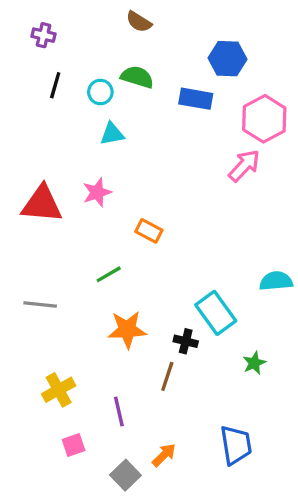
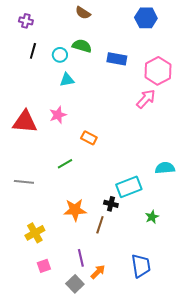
blue hexagon: (228, 59) -> (146, 18), moved
cyan rectangle: (216, 313) -> (129, 187), turned -75
orange star: (127, 330) -> (75, 210), moved
purple line: (119, 412) -> (81, 258), moved

